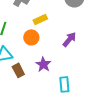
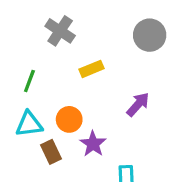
orange circle: (31, 37) -> (69, 119), moved

